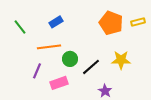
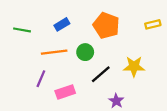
orange pentagon: (111, 23) -> (106, 26), moved
green line: (20, 27) -> (22, 30), turned -42
green circle: (70, 59) -> (85, 52), moved

